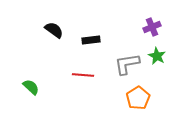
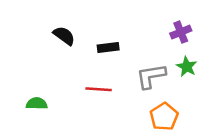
green semicircle: (31, 87) -> (37, 104), turned -42

